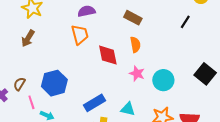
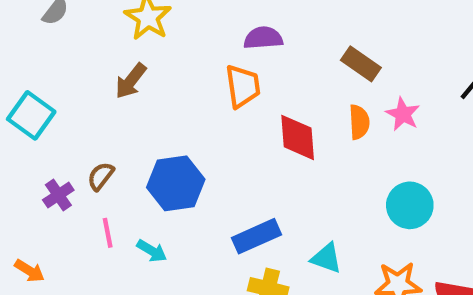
pink star: (137, 74) -> (403, 114), moved
pink line: (31, 102) -> (108, 233), moved

